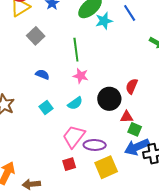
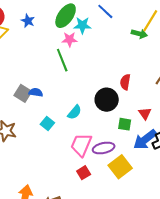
cyan star: (104, 21) -> (82, 25), turned 30
gray square: (36, 36) -> (23, 93), moved
pink star: (81, 76) -> (70, 39), moved
red triangle: (127, 117) -> (145, 114), moved, turned -48
green square: (135, 129) -> (125, 124), moved

